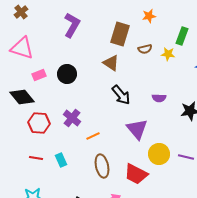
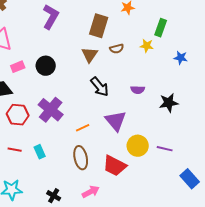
brown semicircle: (145, 49) -> (117, 49), moved
brown triangle: (111, 63) -> (90, 55), turned 30
purple cross: (72, 118) -> (51, 110), size x1.4
orange line: (93, 136) -> (83, 128), moved

